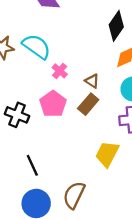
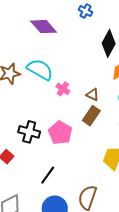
pink pentagon: (53, 104) -> (60, 133), moved
black line: (32, 165) -> (48, 175), turned 66

